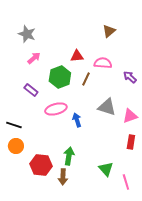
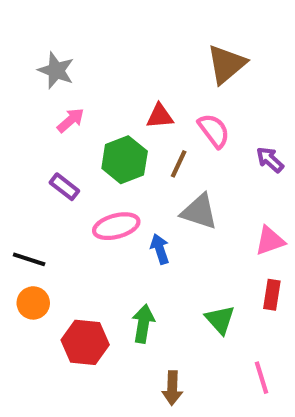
brown triangle: (109, 31) -> (226, 64), size x1.5
pink semicircle: (103, 63) -> (214, 131), turned 48
gray triangle: (107, 107) -> (199, 212), moved
green triangle: (106, 169) -> (220, 320), moved
brown arrow: (63, 177) -> (172, 388), moved

